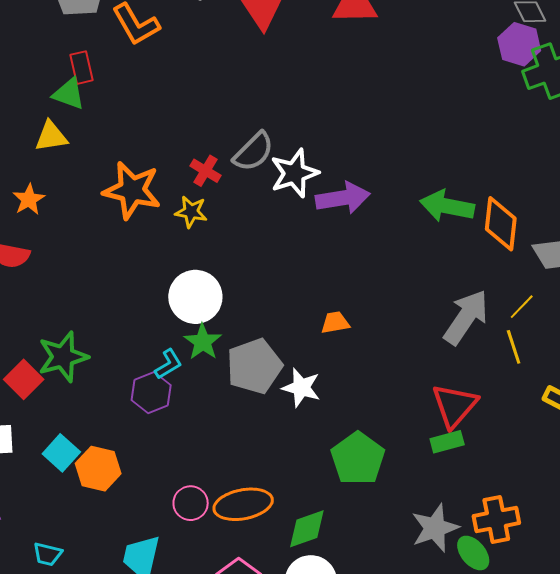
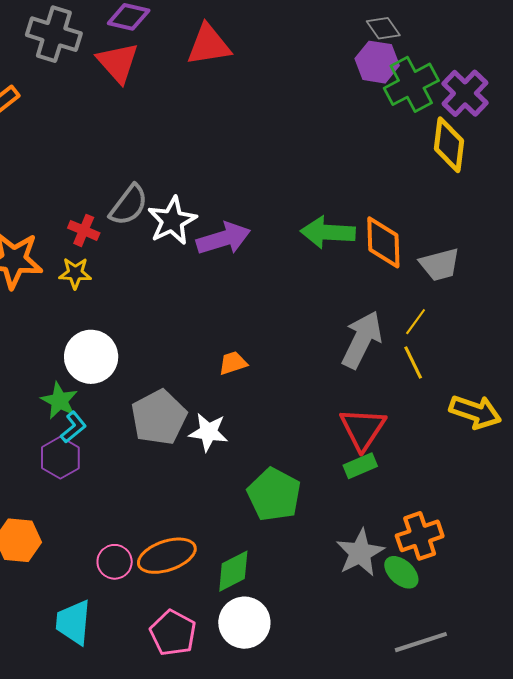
green star: (203, 342) -> (59, 401), moved

